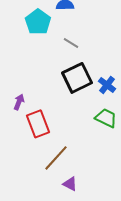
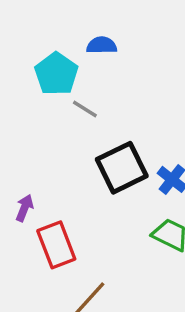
gray line: (71, 43) -> (85, 109), moved

